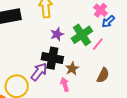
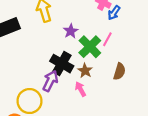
purple star: (57, 34) -> (71, 31), moved
green cross: (82, 35) -> (90, 47), moved
black cross: (52, 58) -> (62, 64), turned 30

